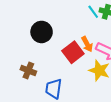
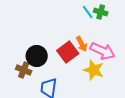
black circle: (42, 32) -> (37, 56), moved

